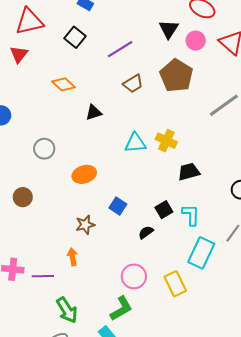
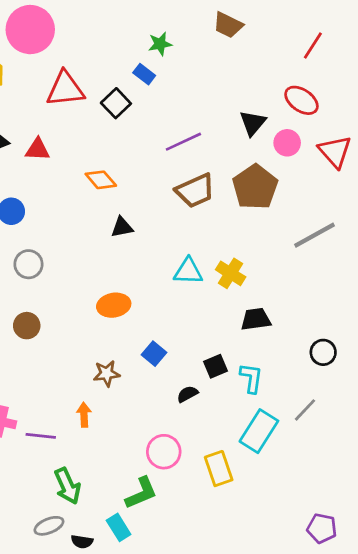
black square: (75, 37) -> (116, 103), moved
red triangle: (19, 54) -> (38, 149), moved, turned 48
brown trapezoid: (133, 84) -> (195, 191), size x1.4
black triangle: (94, 112) -> (122, 227), moved
gray circle: (44, 149) -> (28, 264), moved

